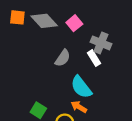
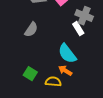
gray semicircle: (63, 58) -> (31, 30), moved

